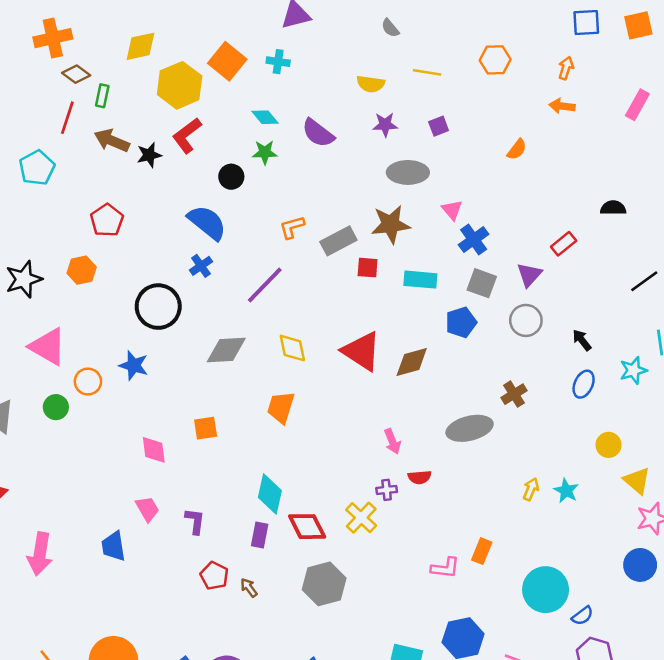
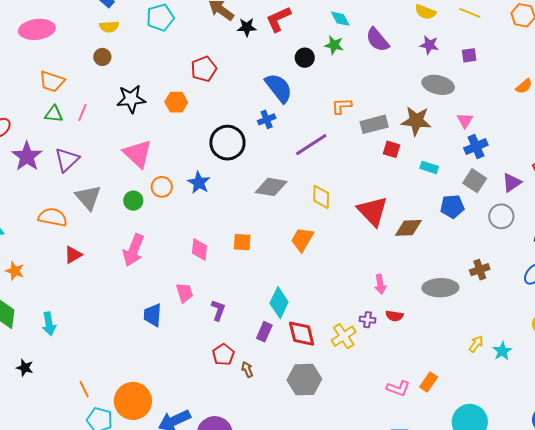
cyan rectangle: (420, 280) -> (429, 167), size x0.7
pink arrow: (40, 554) -> (134, 250), moved

